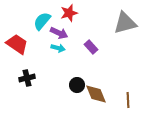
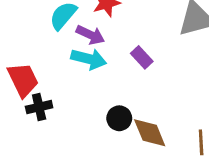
red trapezoid: (17, 44) -> (23, 80), moved, turned 30
cyan arrow: (58, 48) -> (89, 59), size x1.5

